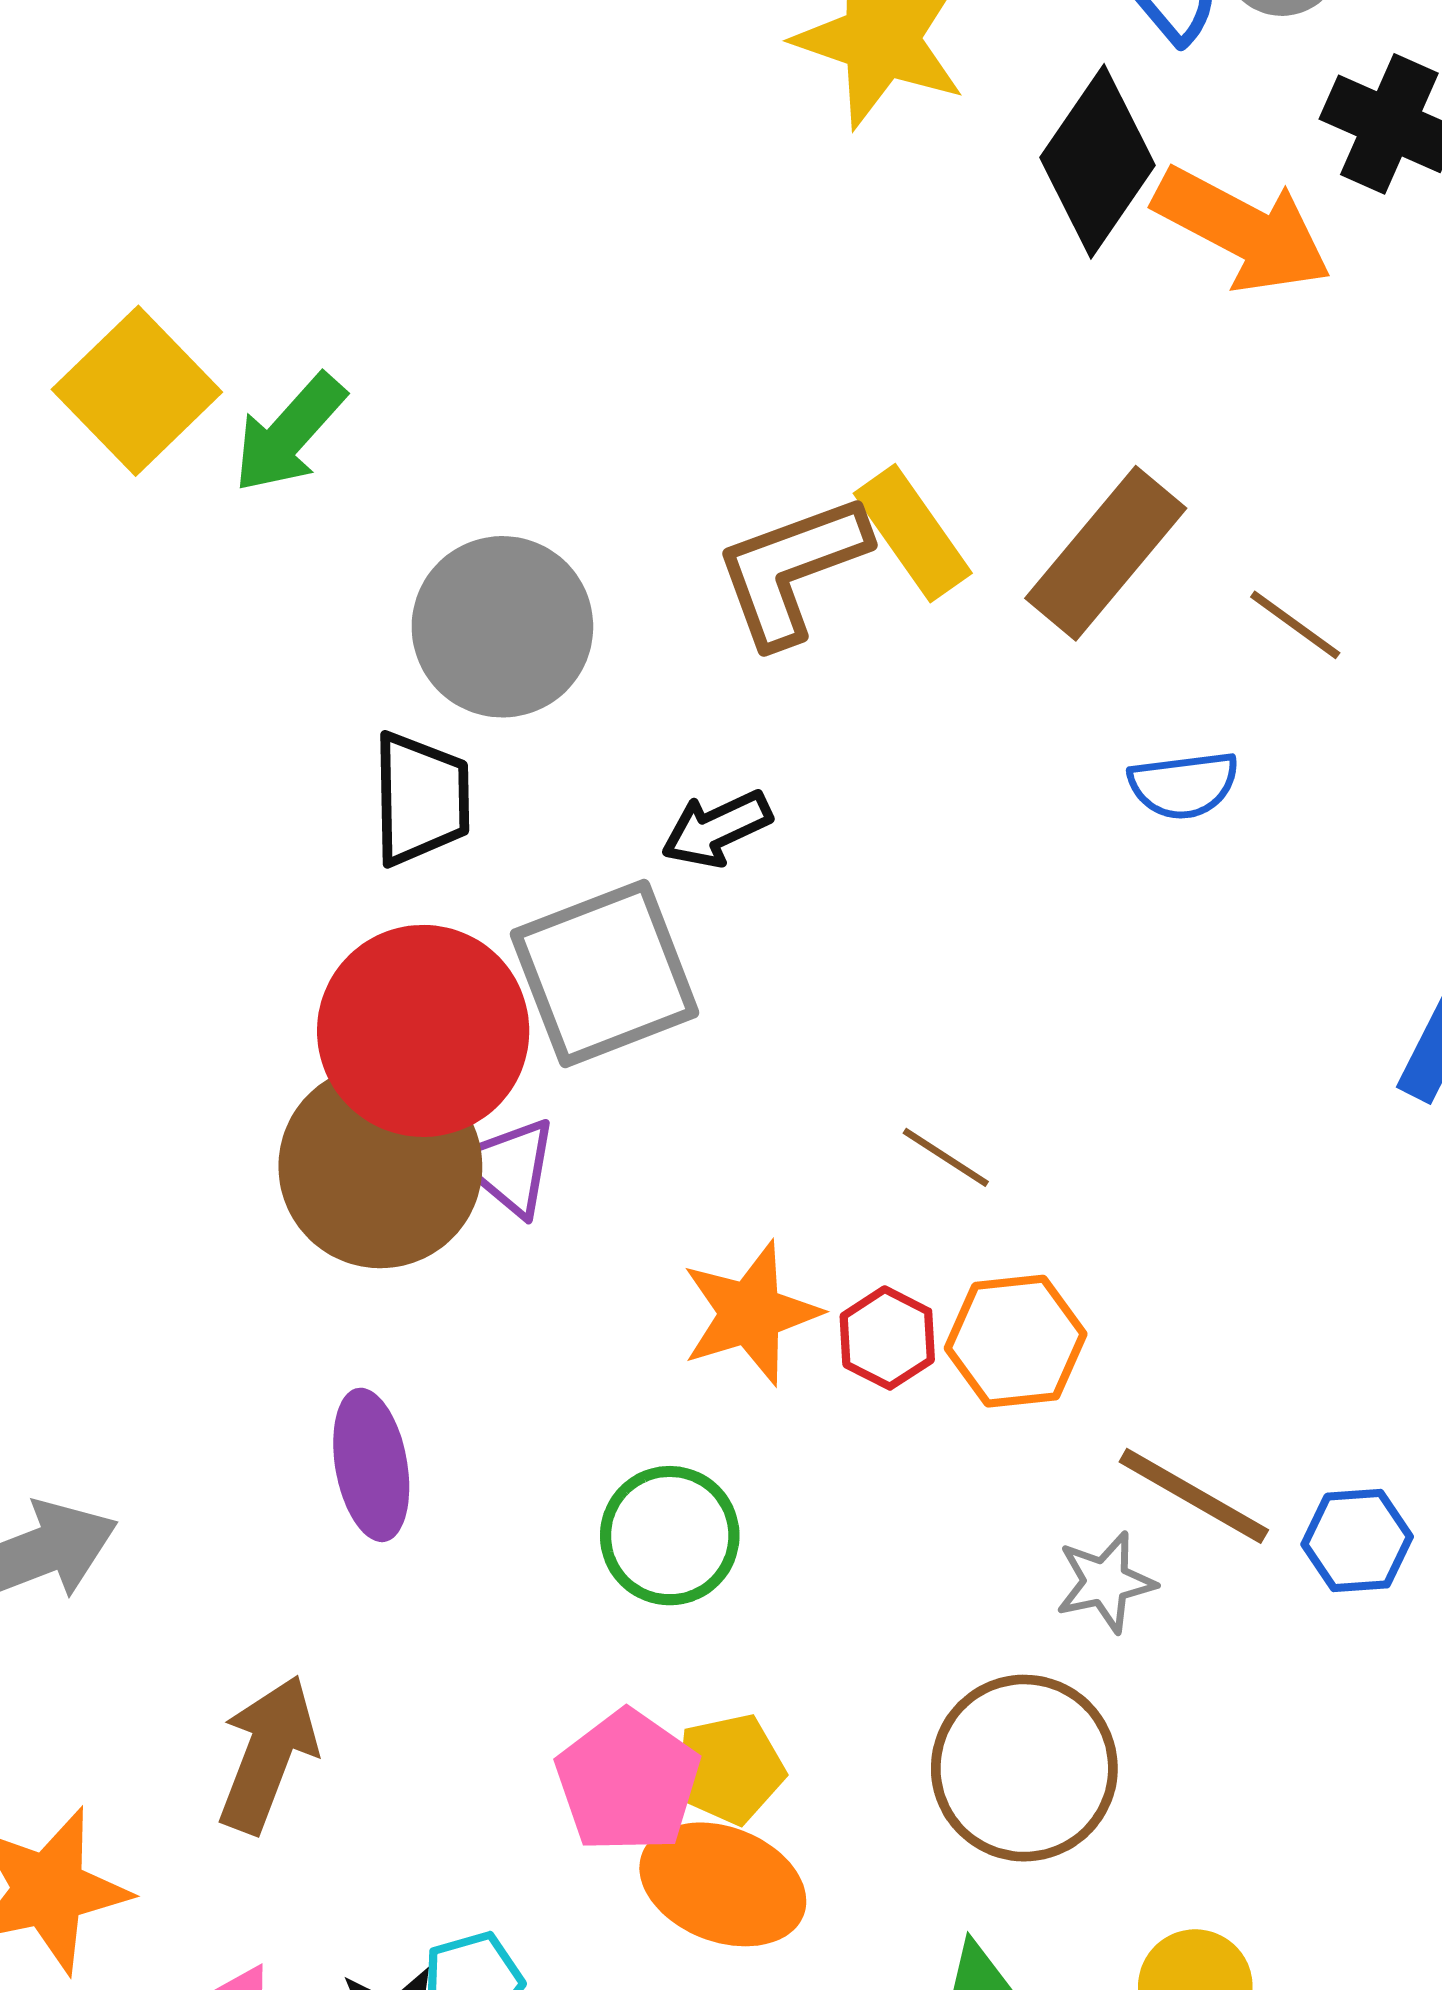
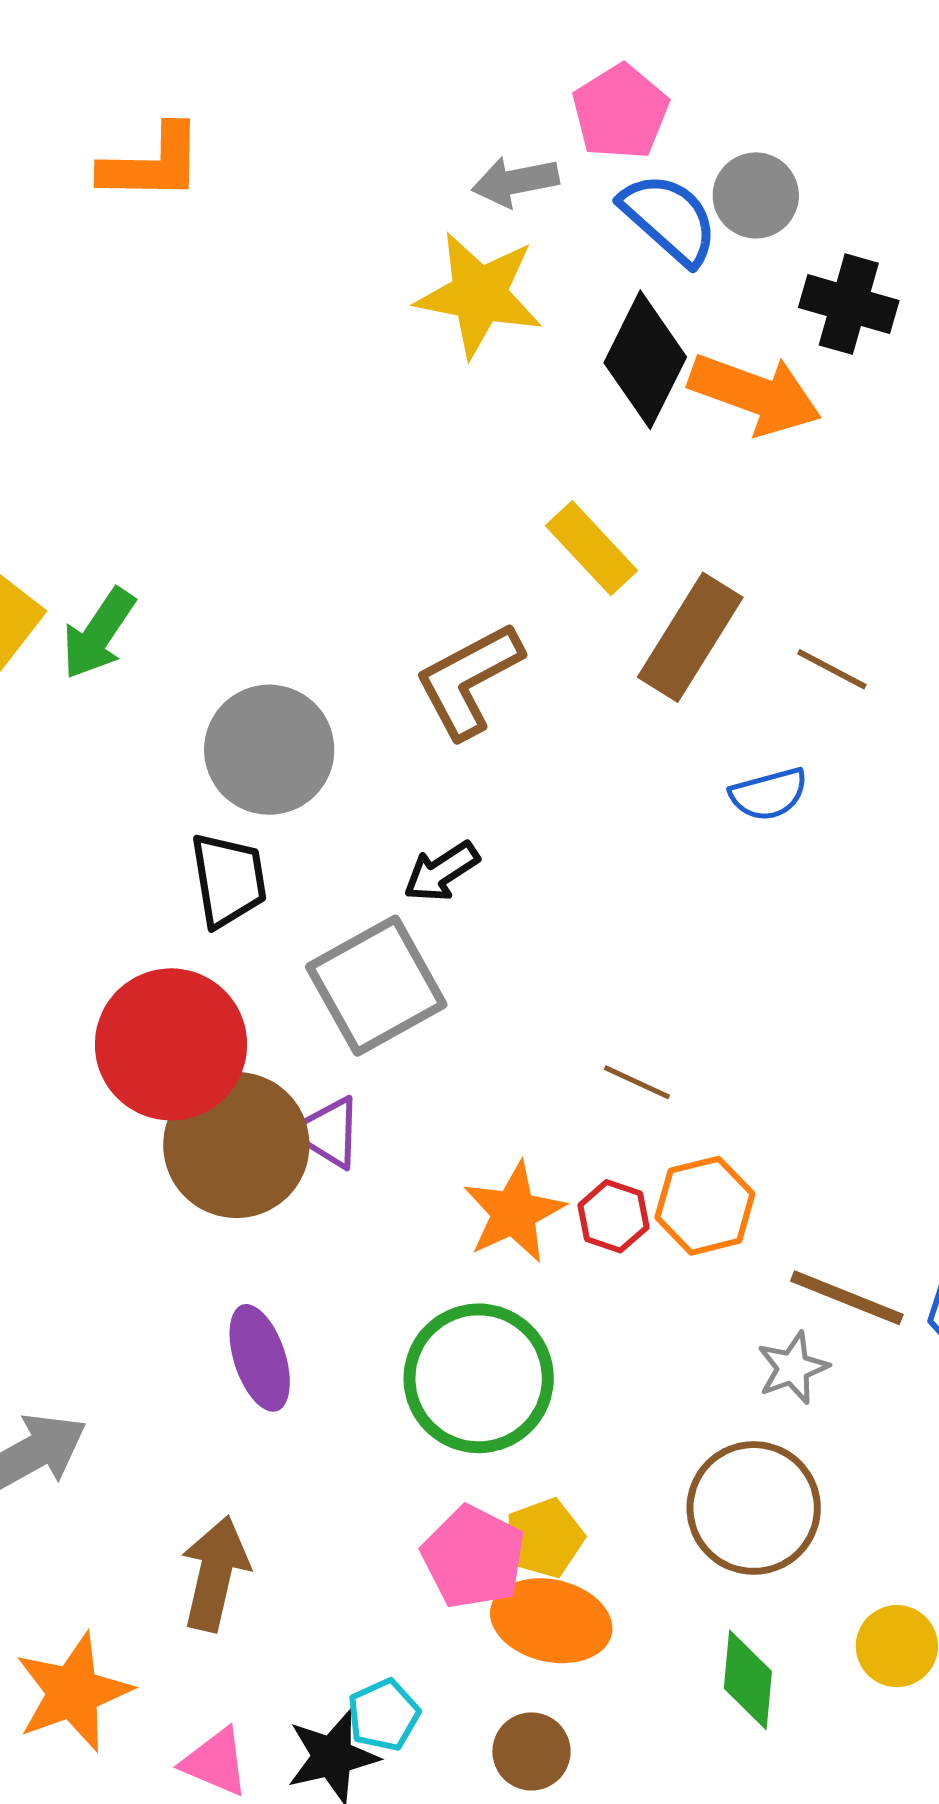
yellow rectangle: (913, 533) -> (592, 548), moved
red circle: (423, 1031) -> (171, 1044), moved
green circle: (670, 1536) -> (479, 1378), size x1.5

